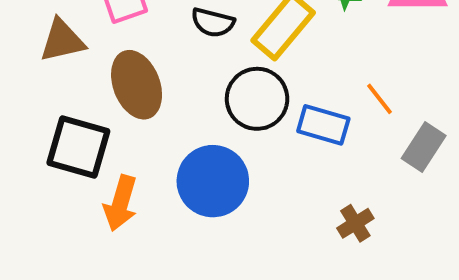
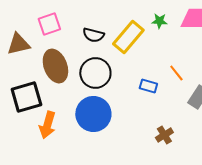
black circle: (257, 99) -> (95, 73), moved
blue rectangle: (323, 125) -> (148, 86), size x0.7
black square: (78, 147) -> (26, 97), turned -32

